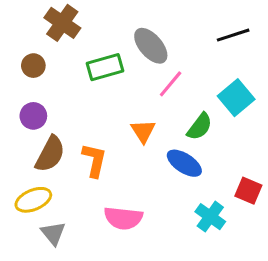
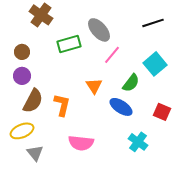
brown circle: (33, 66) -> (22, 52), moved
red square: (248, 191) -> (162, 112), moved

